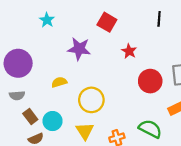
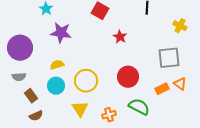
purple star: (79, 49) -> (61, 33), moved
red circle: (150, 81) -> (128, 77), moved
cyan circle: (53, 121) -> (56, 86), moved

